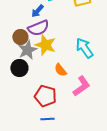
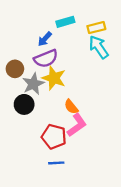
brown circle: (20, 37) -> (15, 69), moved
cyan arrow: (84, 48) -> (99, 47), moved
pink L-shape: (81, 86) -> (77, 125), moved

